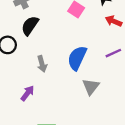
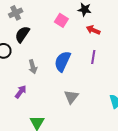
purple line: (113, 53) -> (93, 57), turned -56
gray triangle: (91, 87) -> (71, 97), moved

